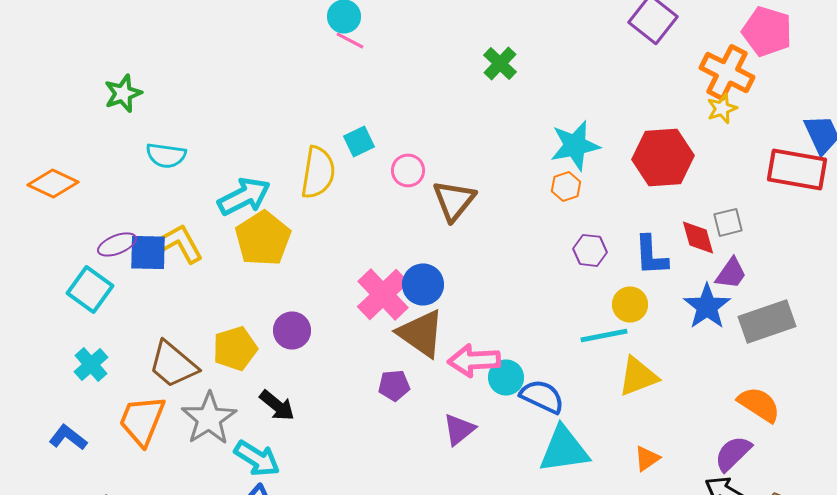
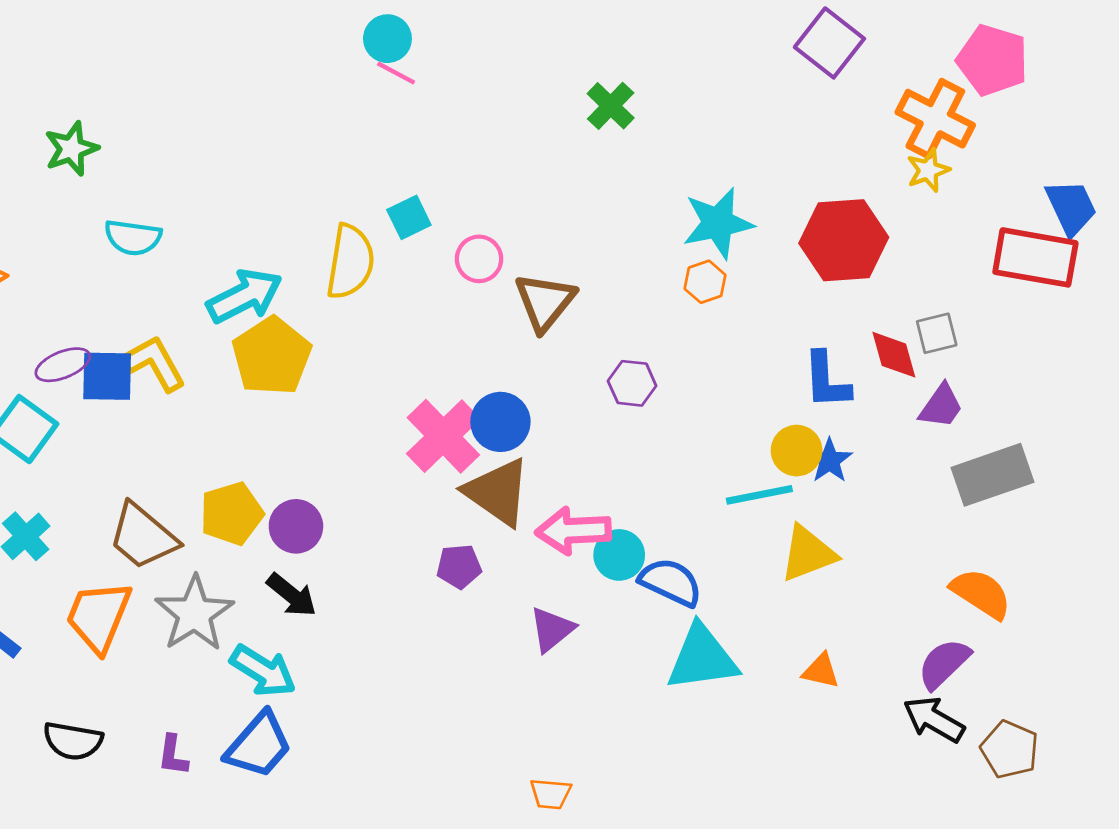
purple hexagon: (590, 250) -> (632, 383), moved
blue star: (707, 306) -> (829, 461), moved, size x0.7
purple circle: (292, 330) -> (296, 526), moved
orange triangle: (647, 458) -> (821, 671), turned 48

